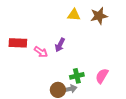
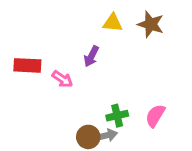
brown star: (99, 16) -> (151, 24), turned 30
purple arrow: (60, 45) -> (91, 56), moved

